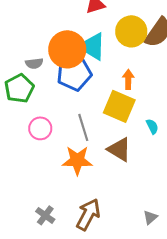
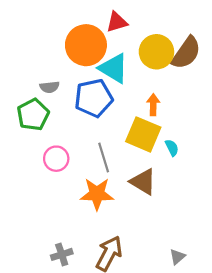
orange circle: (67, 49) -> (86, 45), moved
cyan semicircle: (152, 126) -> (172, 148), moved
gray cross: (45, 215) -> (62, 254), turned 36

